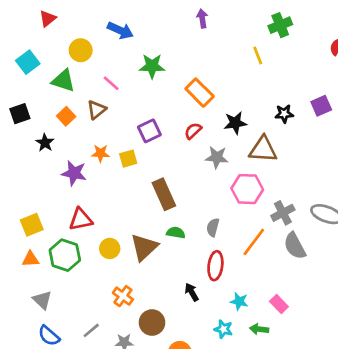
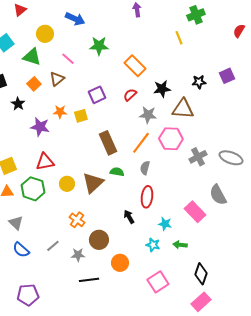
orange line: (254, 242) -> (141, 143), moved
gray semicircle: (295, 246) -> (218, 195), moved
pink rectangle: (279, 304) -> (195, 212), moved, size x1.5

